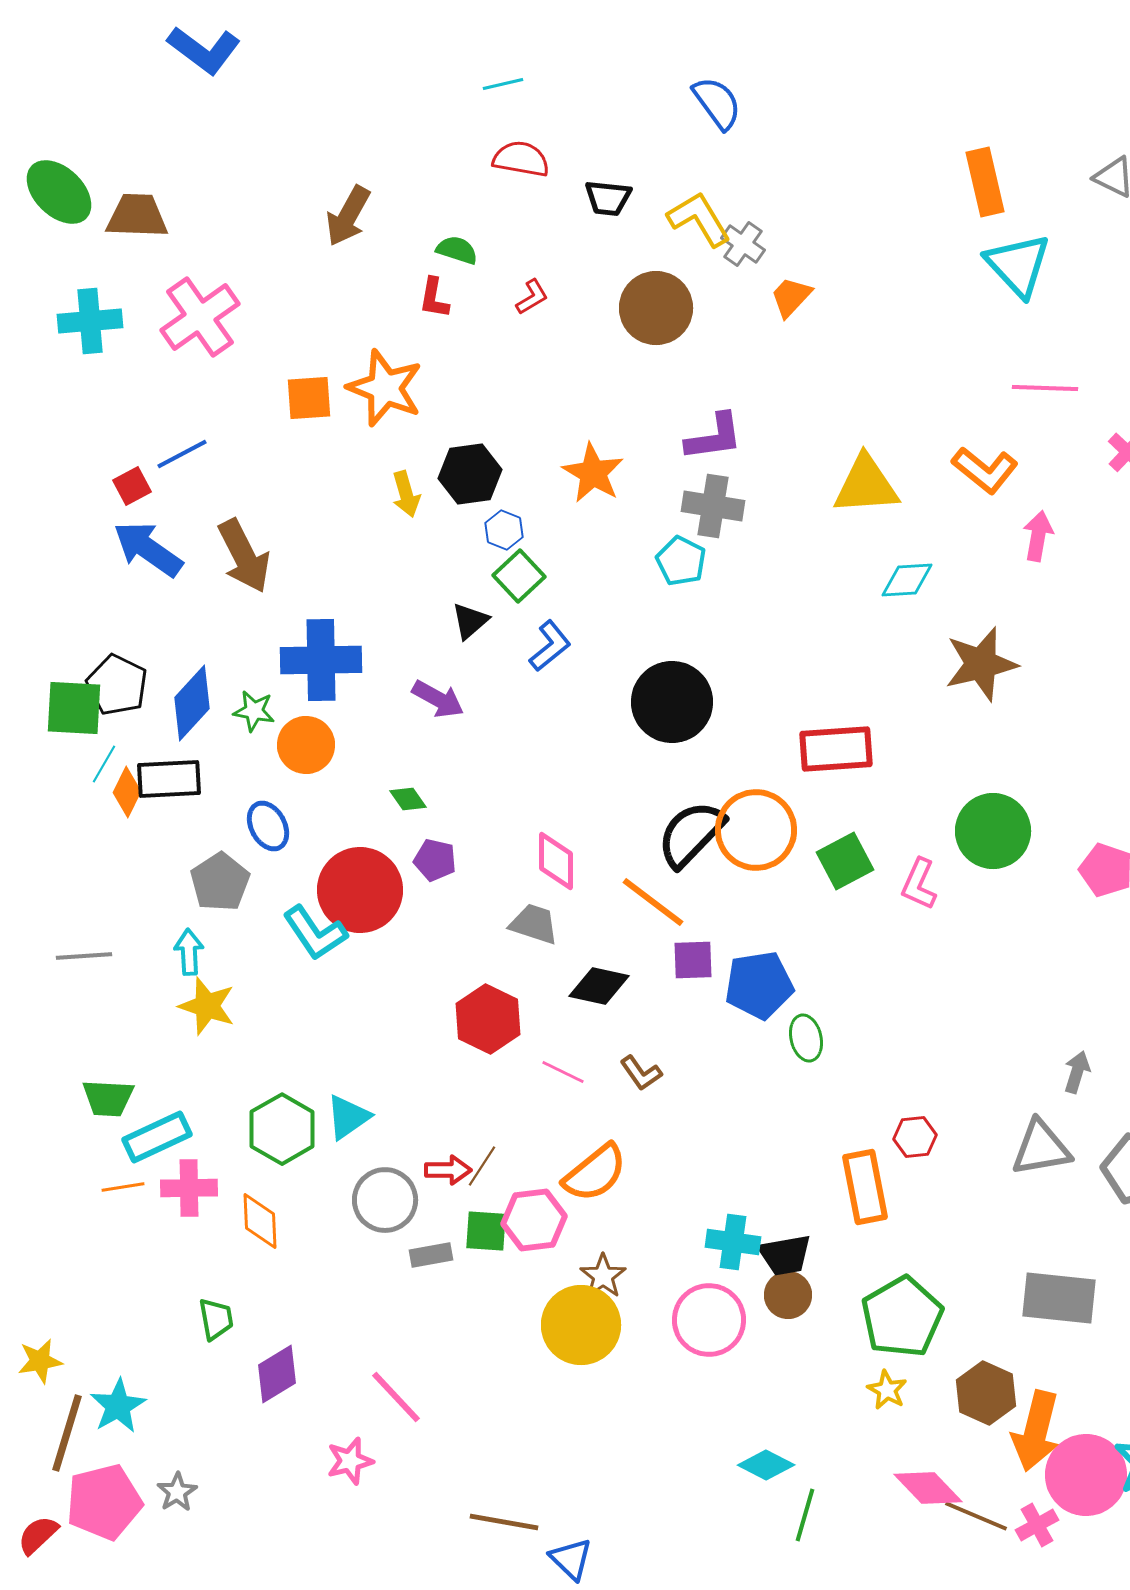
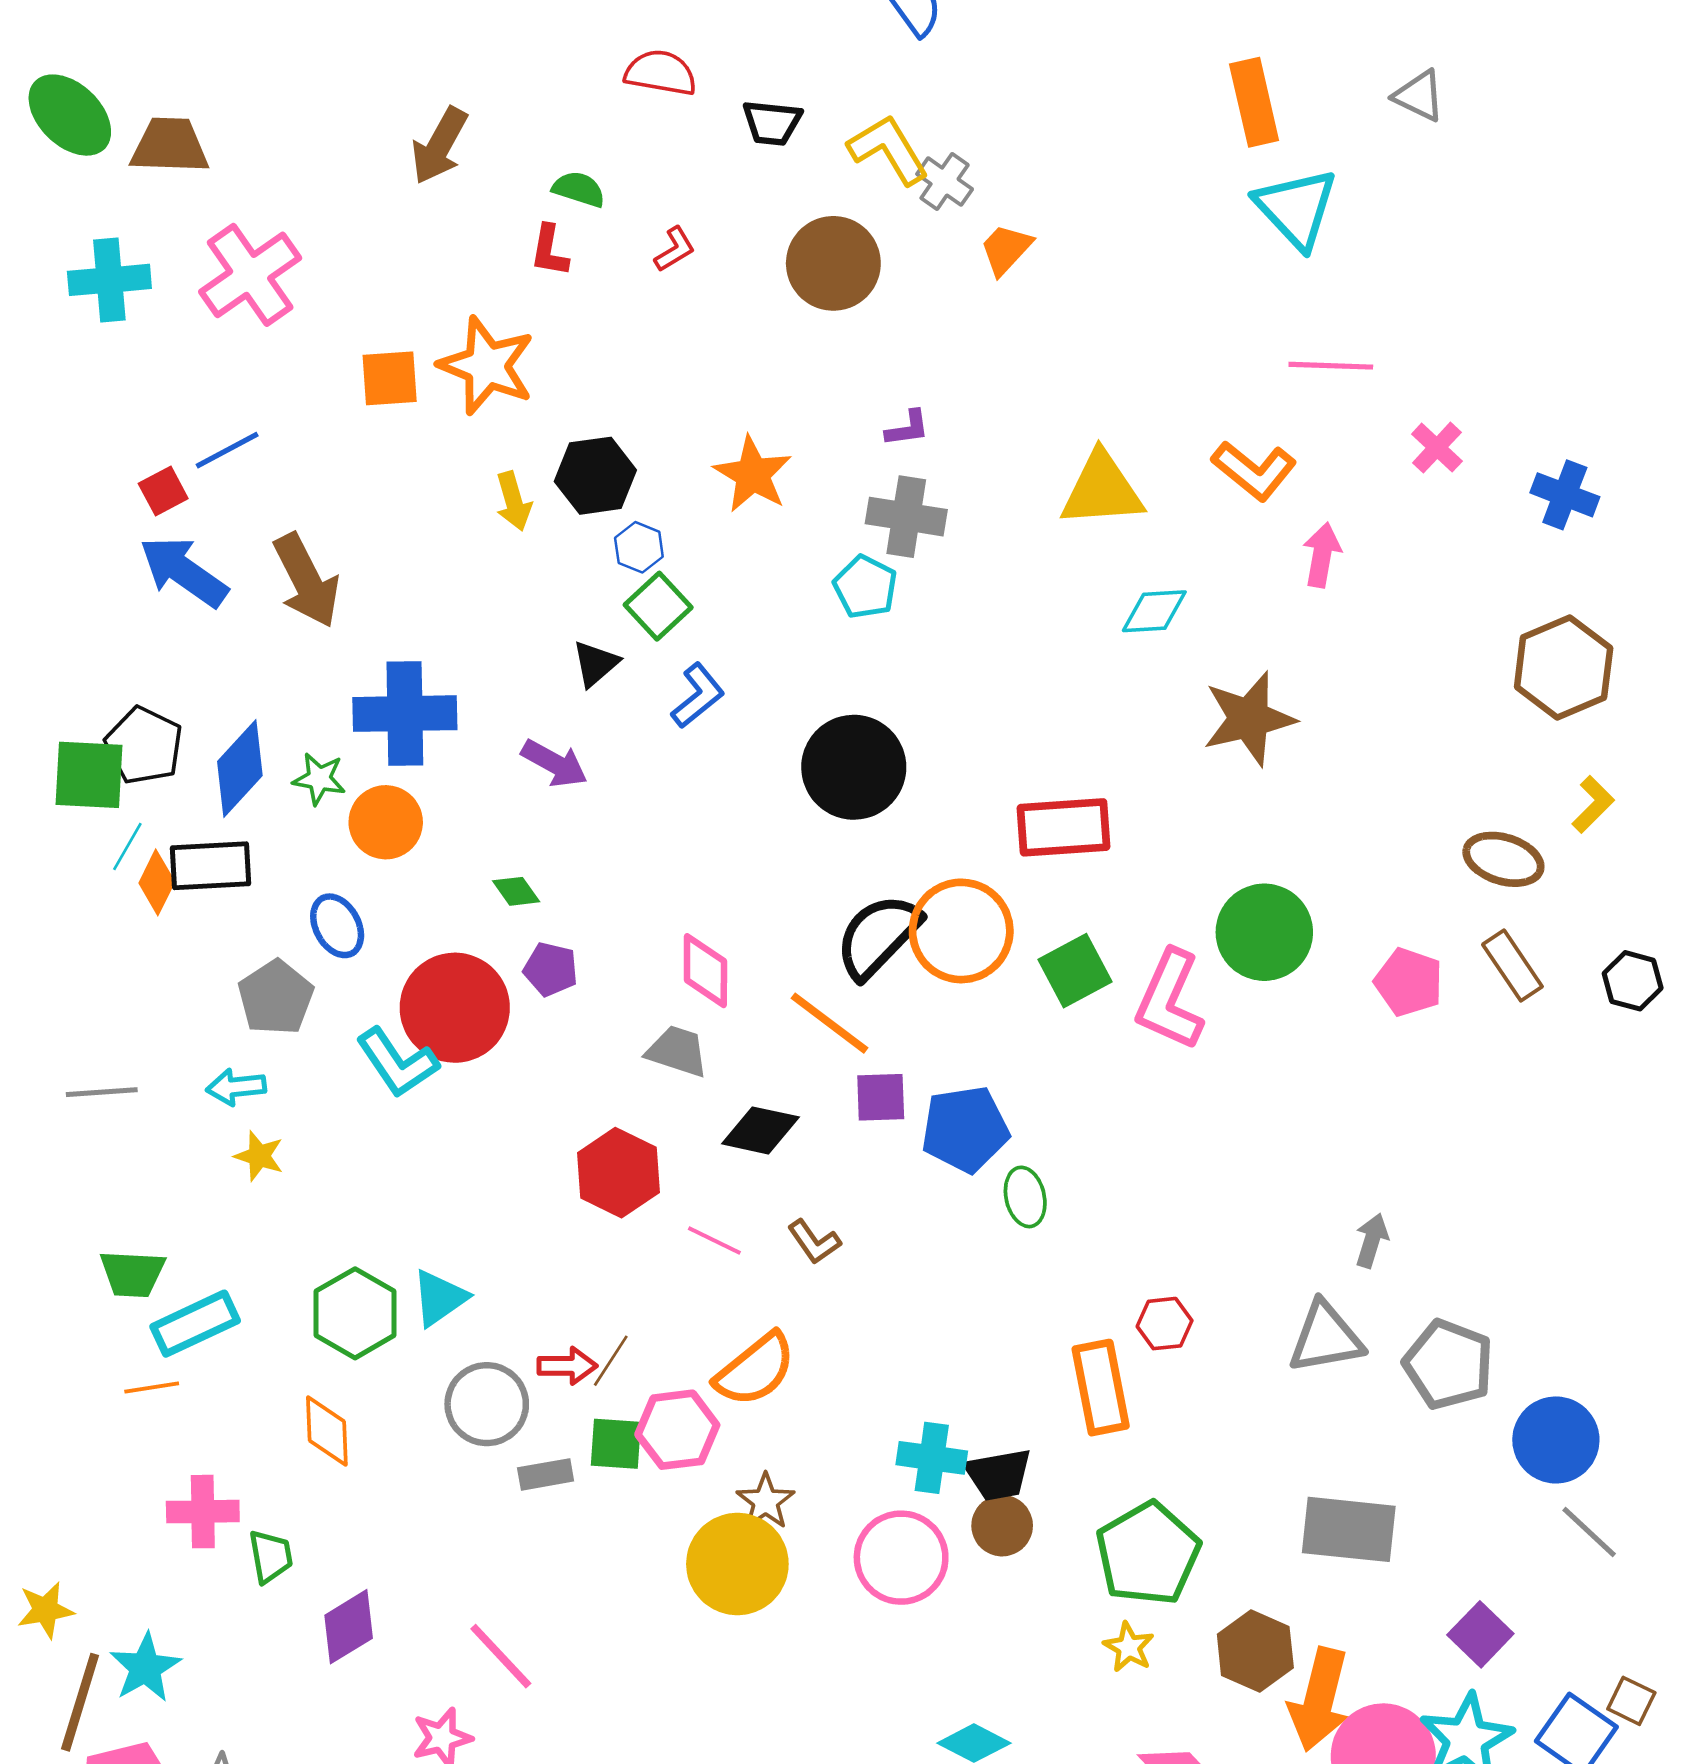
purple L-shape: (714, 437) -> (907, 428), size x0.6
pink L-shape: (919, 884) -> (1170, 1000), size x1.5
cyan arrow: (189, 952) -> (236, 1087), turned -93
yellow star: (207, 1006) -> (259, 1156), size x0.7
pink cross: (189, 1188) -> (203, 1512), moved

